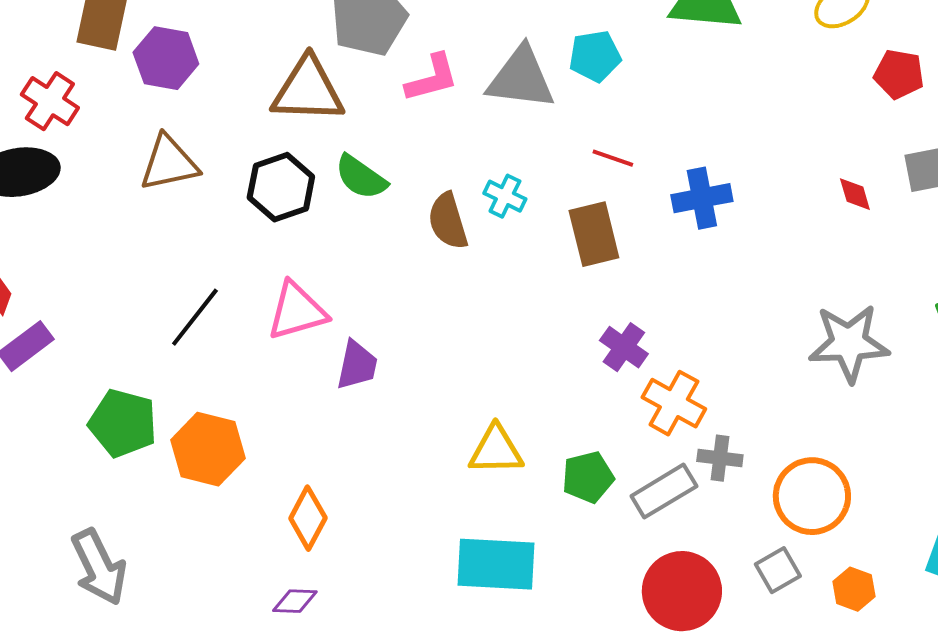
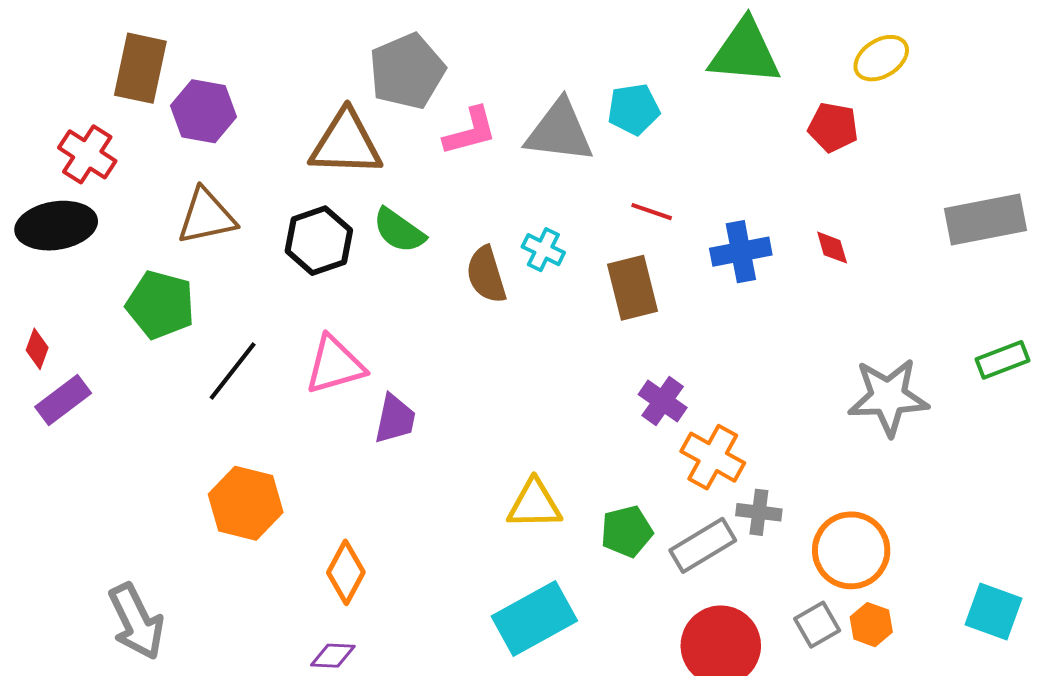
red pentagon: (899, 74) -> (833, 127), moved
red diamond: (855, 194) -> (832, 248), moved
green pentagon: (123, 423) -> (160, 305), moved
cyan rectangle: (496, 564) -> (534, 619), turned -32
orange hexagon: (854, 589) -> (871, 625), moved

